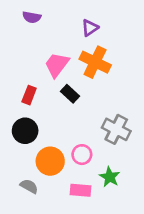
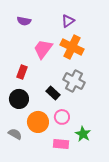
purple semicircle: (32, 17) -> (24, 21), moved
black rectangle: (70, 94) -> (53, 93), moved
gray cross: (116, 129) -> (74, 81), moved
gray semicircle: (29, 186) -> (15, 134), moved

